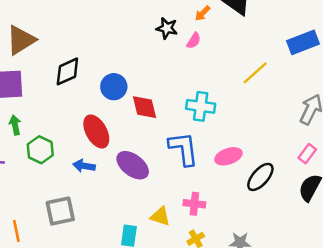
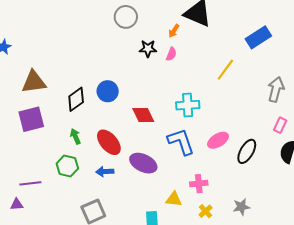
brown triangle: (21, 40) -> (34, 82), turned 36
blue circle: (114, 87) -> (108, 91), moved
green arrow: (15, 125) -> (75, 136), moved

